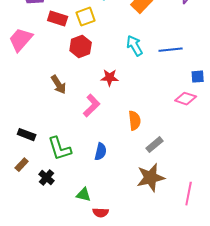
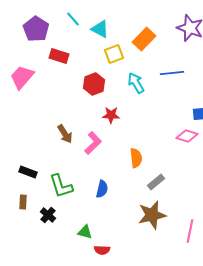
yellow square: (86, 17) -> (114, 54), moved
red hexagon: (81, 47) -> (94, 84), moved
blue line: (171, 50) -> (172, 73), moved
brown arrow: (59, 85) -> (65, 134), moved
brown rectangle: (22, 165) -> (23, 202), turned -40

